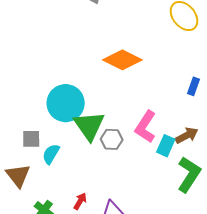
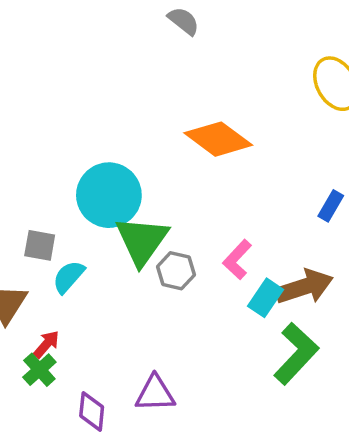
pink L-shape: (146, 127) -> (237, 260), size x0.7
brown arrow: (187, 135) -> (304, 287), size x1.4
red arrow: (80, 201) -> (46, 344), moved

